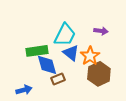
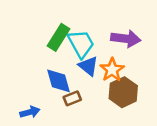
purple arrow: (101, 31) -> (126, 39), size x1.6
cyan trapezoid: (65, 35) -> (81, 44), turned -55
green rectangle: (37, 51) -> (59, 37), moved, turned -50

